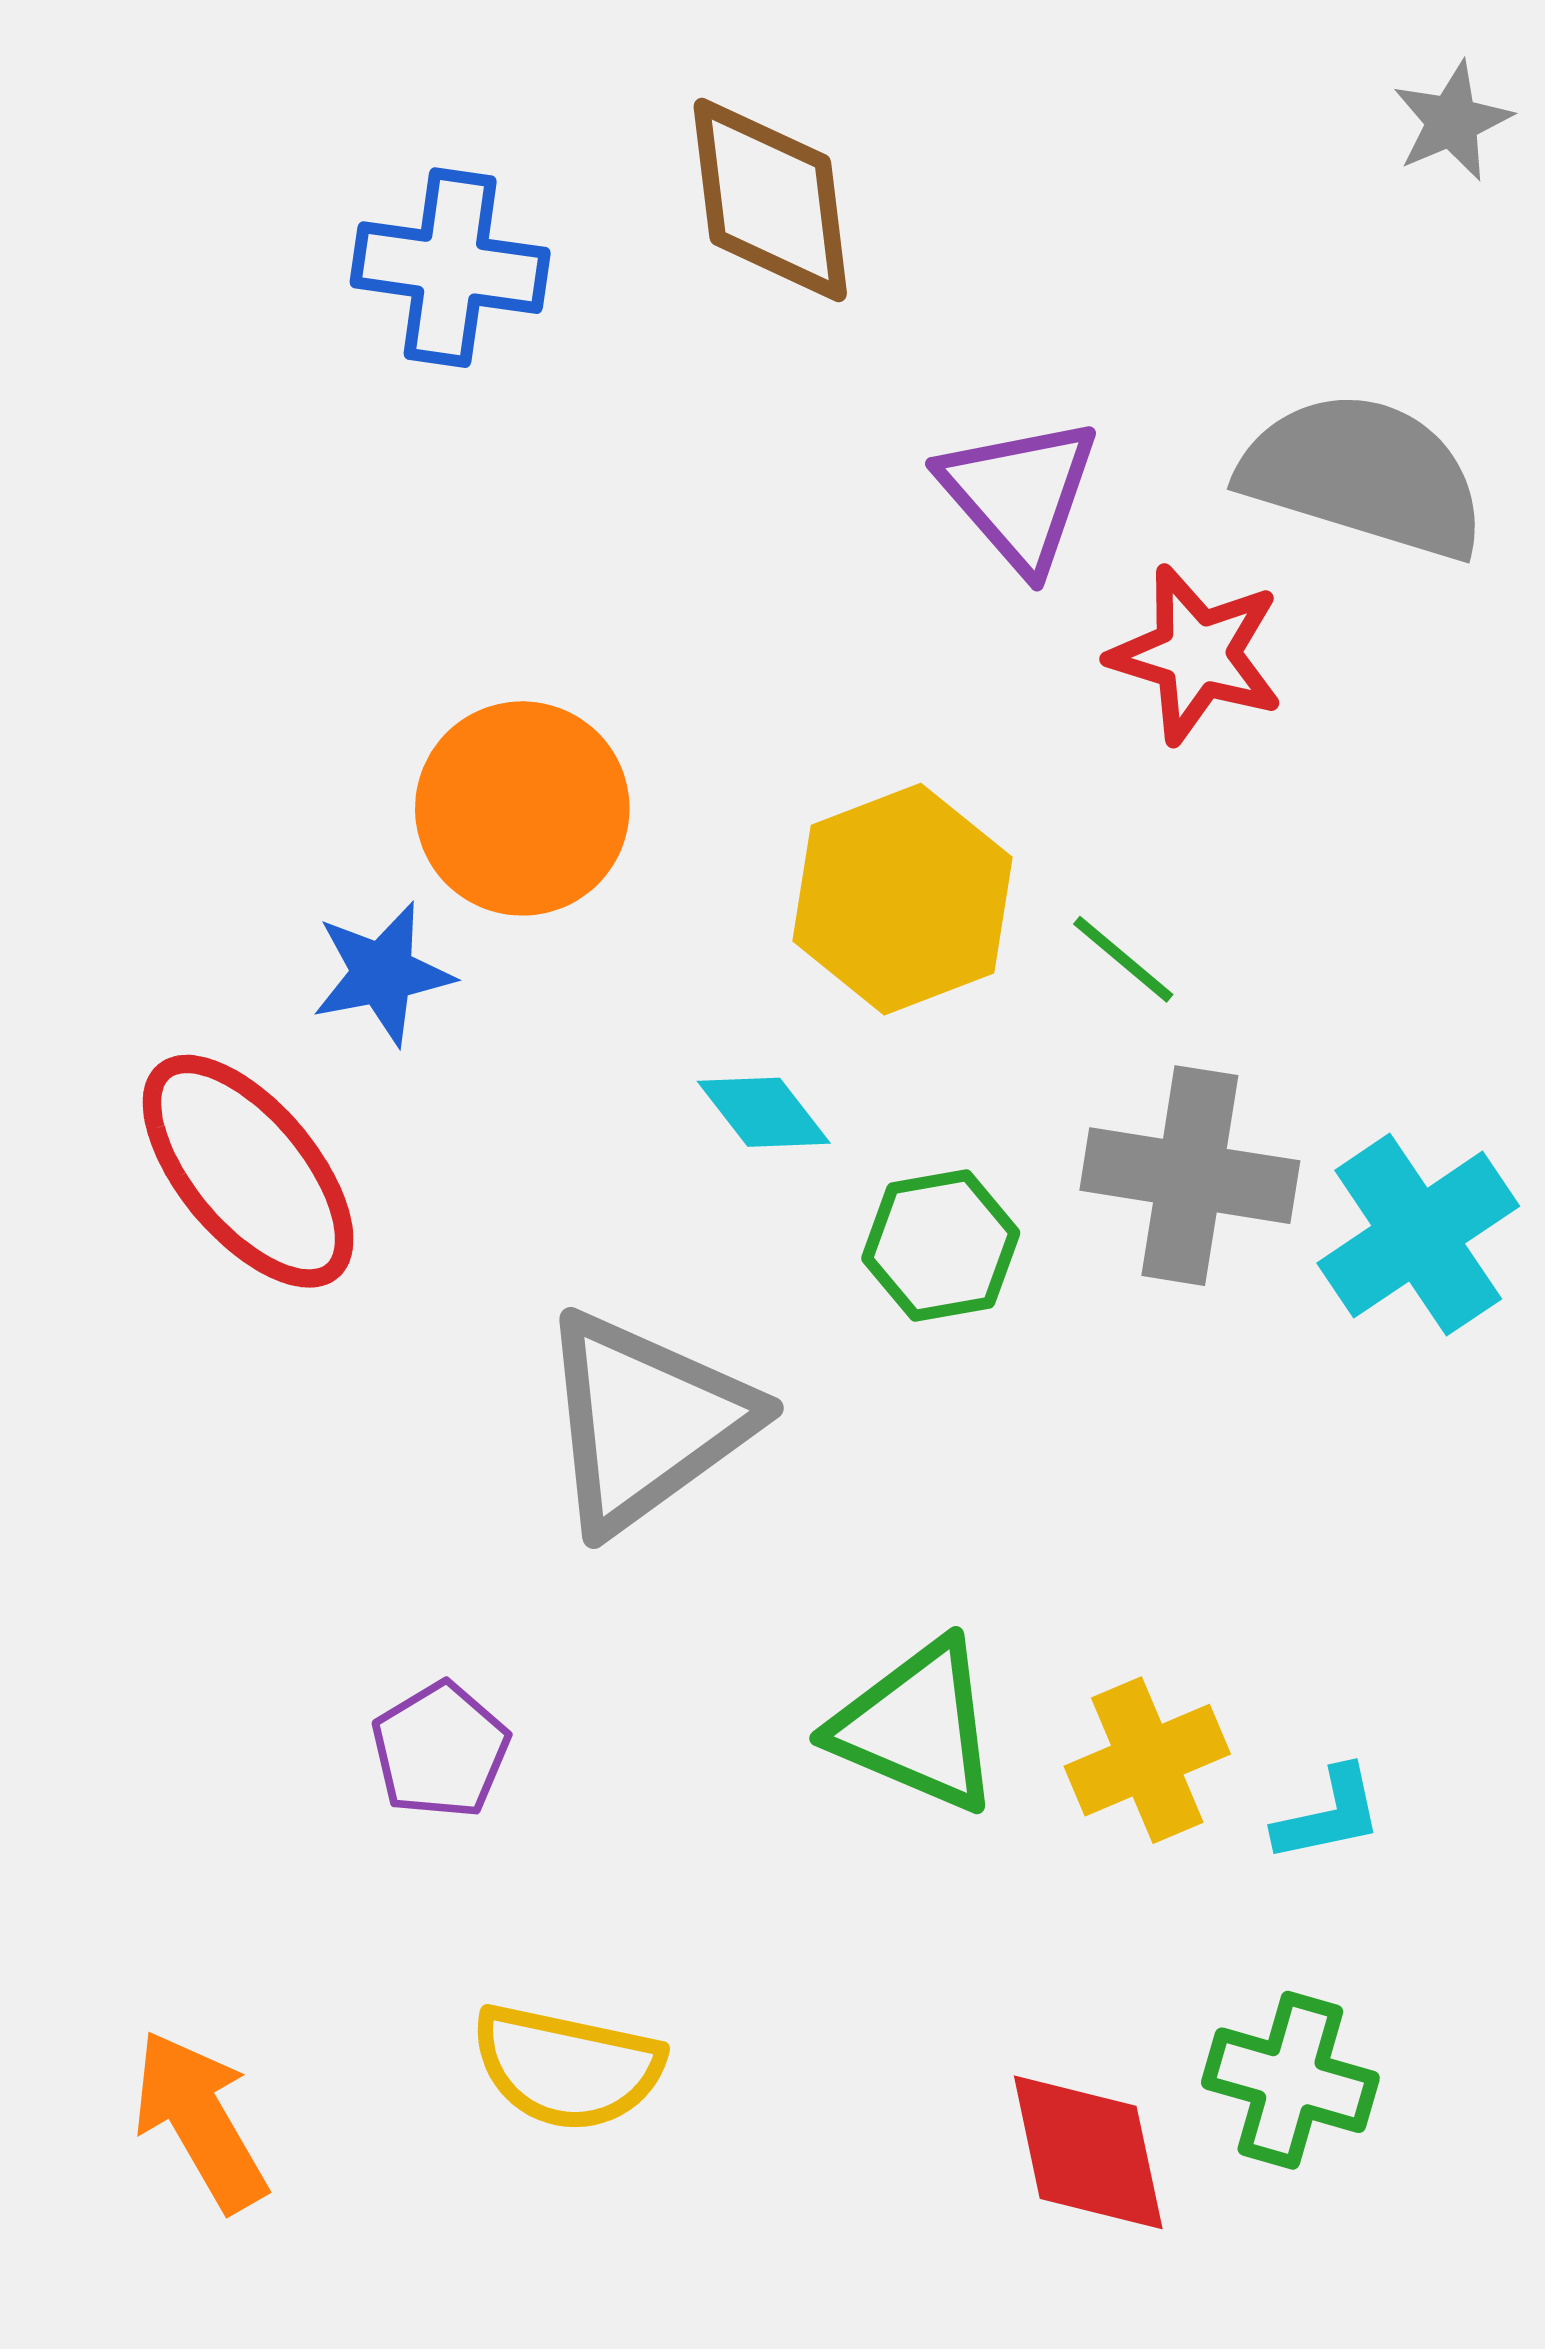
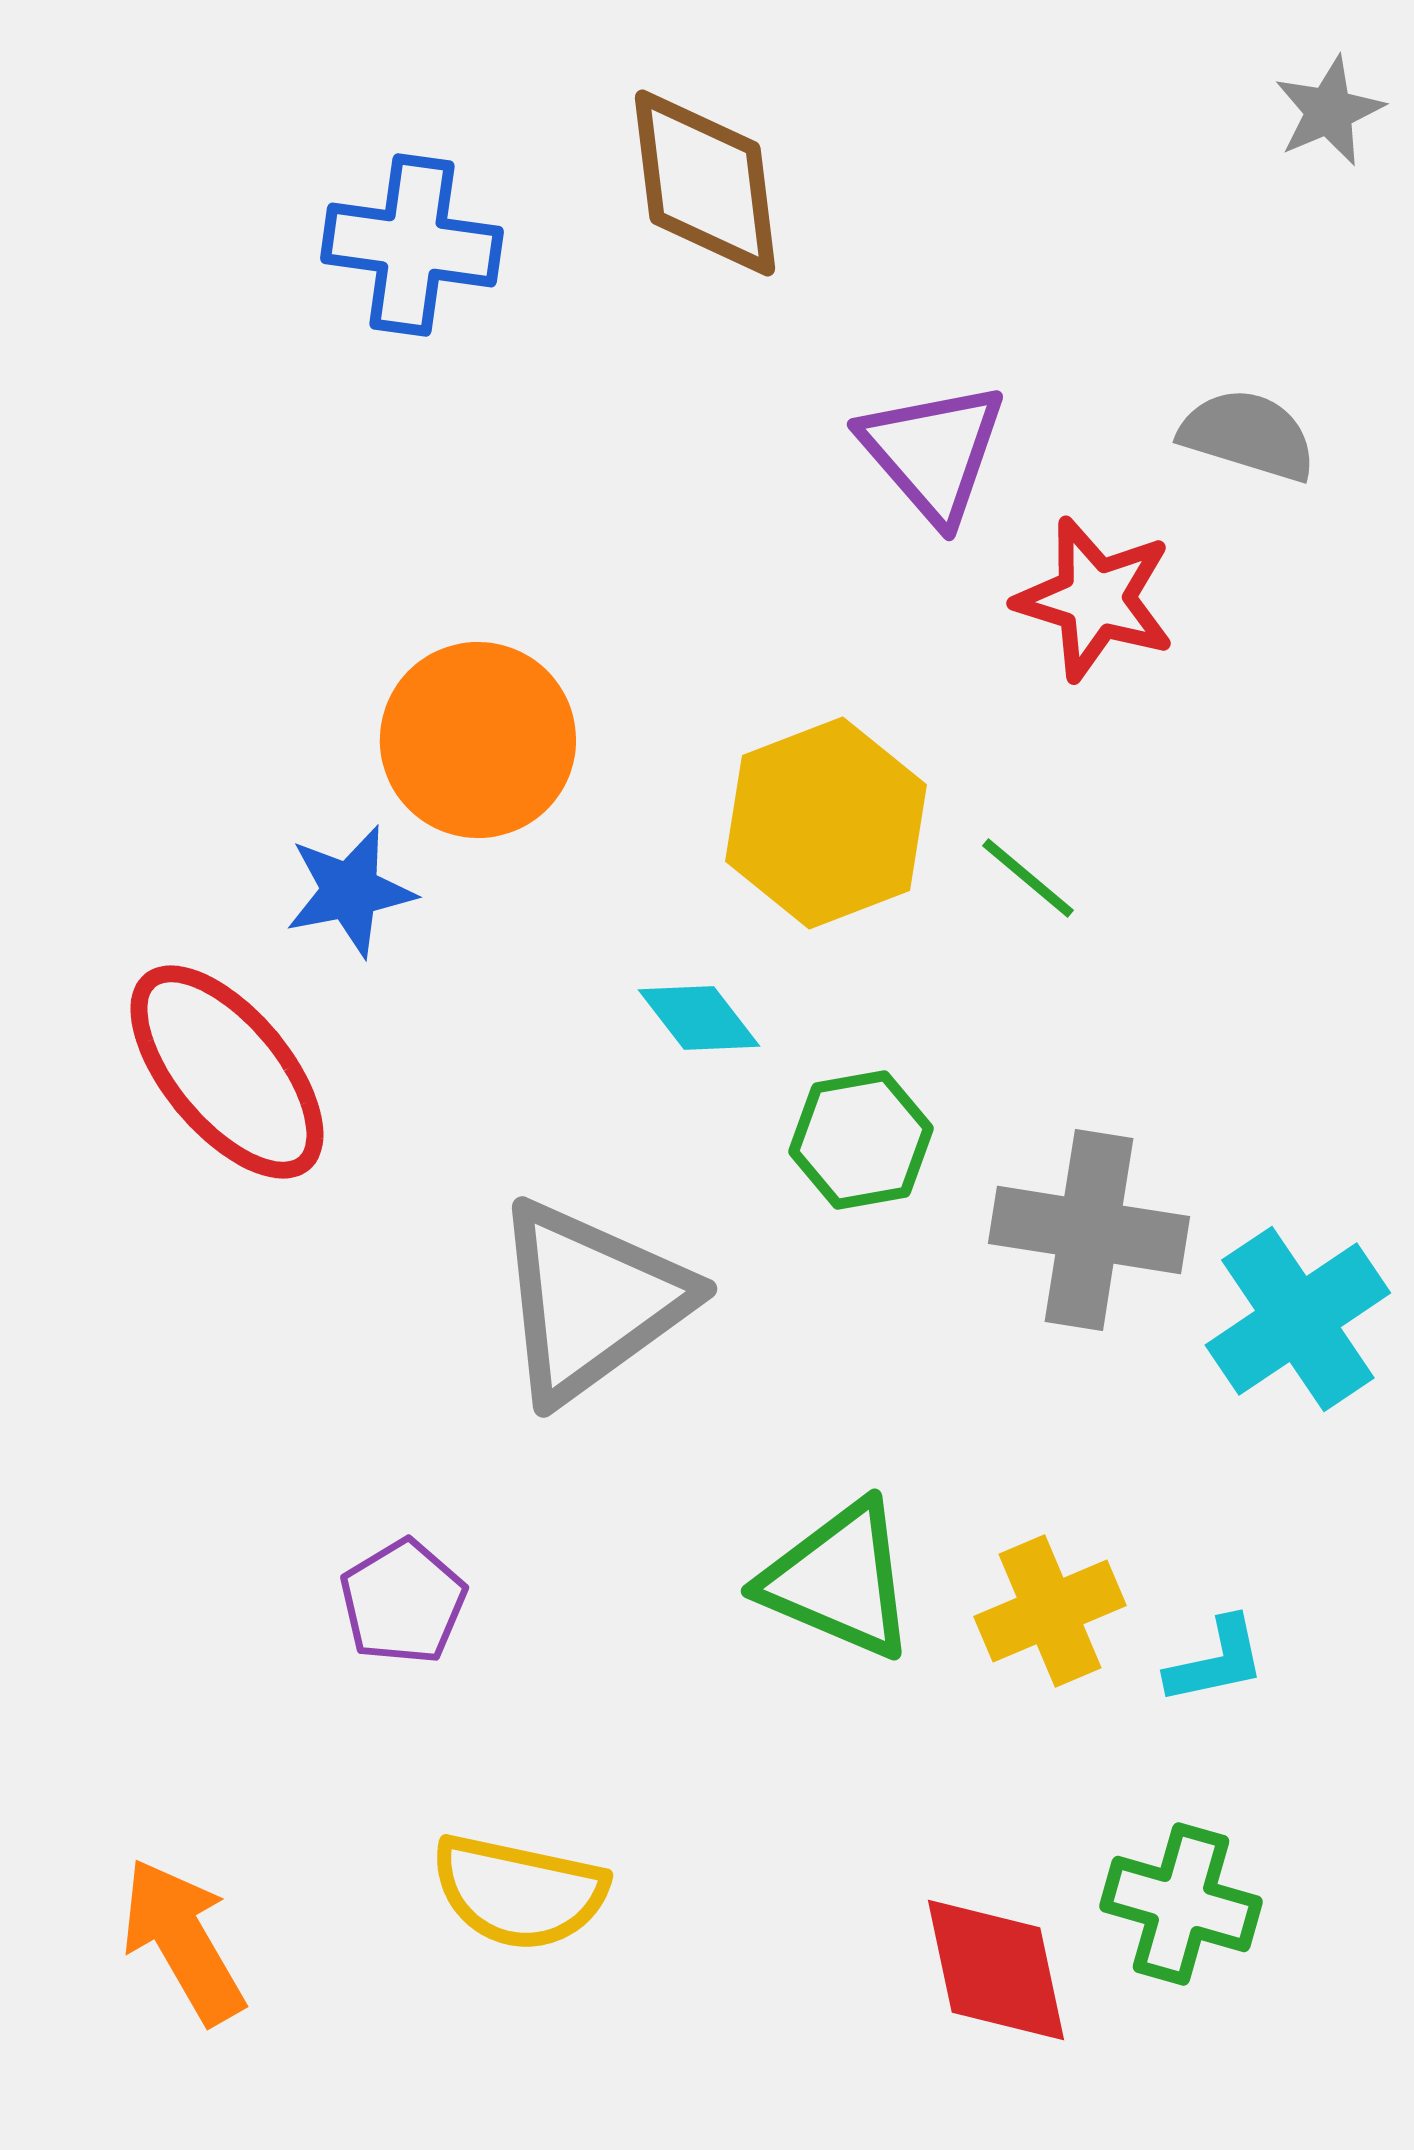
gray semicircle: (1364, 475) -> (1248, 435), size x0.6
gray cross: (1190, 1176) -> (1089, 1230), moved
cyan cross: (1418, 1235) -> (1298, 1319), moved

